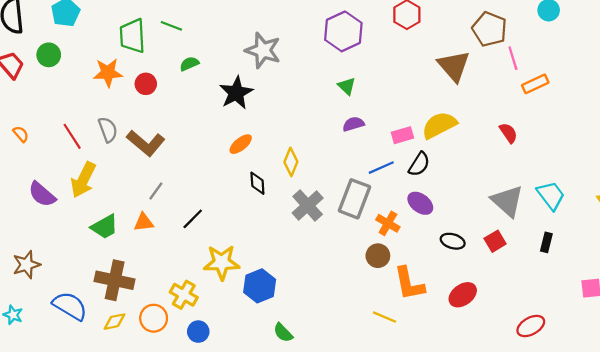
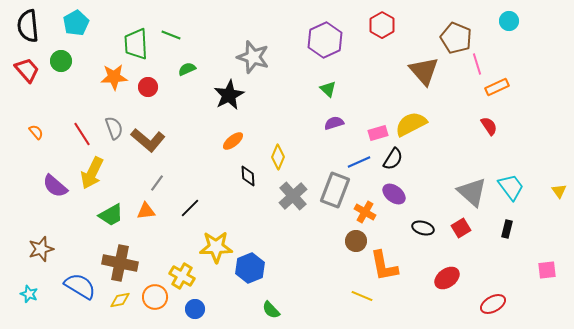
red semicircle: (508, 133) -> (489, 126), moved
red ellipse: (463, 295) -> (447, 278), moved

